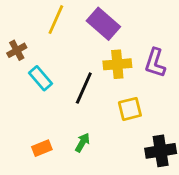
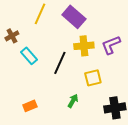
purple L-shape: (155, 63) -> (111, 45), turned 50
green arrow: (82, 143) -> (73, 101), moved

